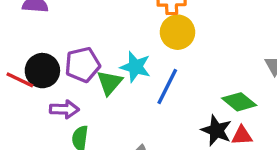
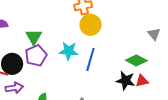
green triangle: (110, 83) -> (34, 37), moved
purple arrow: (64, 109) -> (14, 88), moved

